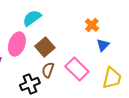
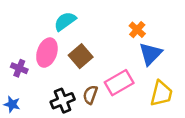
blue triangle: (103, 45) -> (150, 54), size x1.5
pink rectangle: (77, 69) -> (119, 83), turned -75
brown semicircle: (48, 70) -> (90, 95), moved

